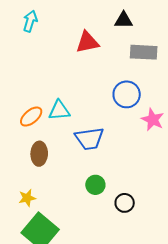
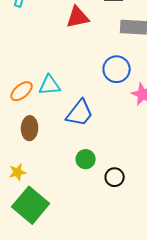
blue trapezoid: (89, 139) -> (80, 113), turned -44

